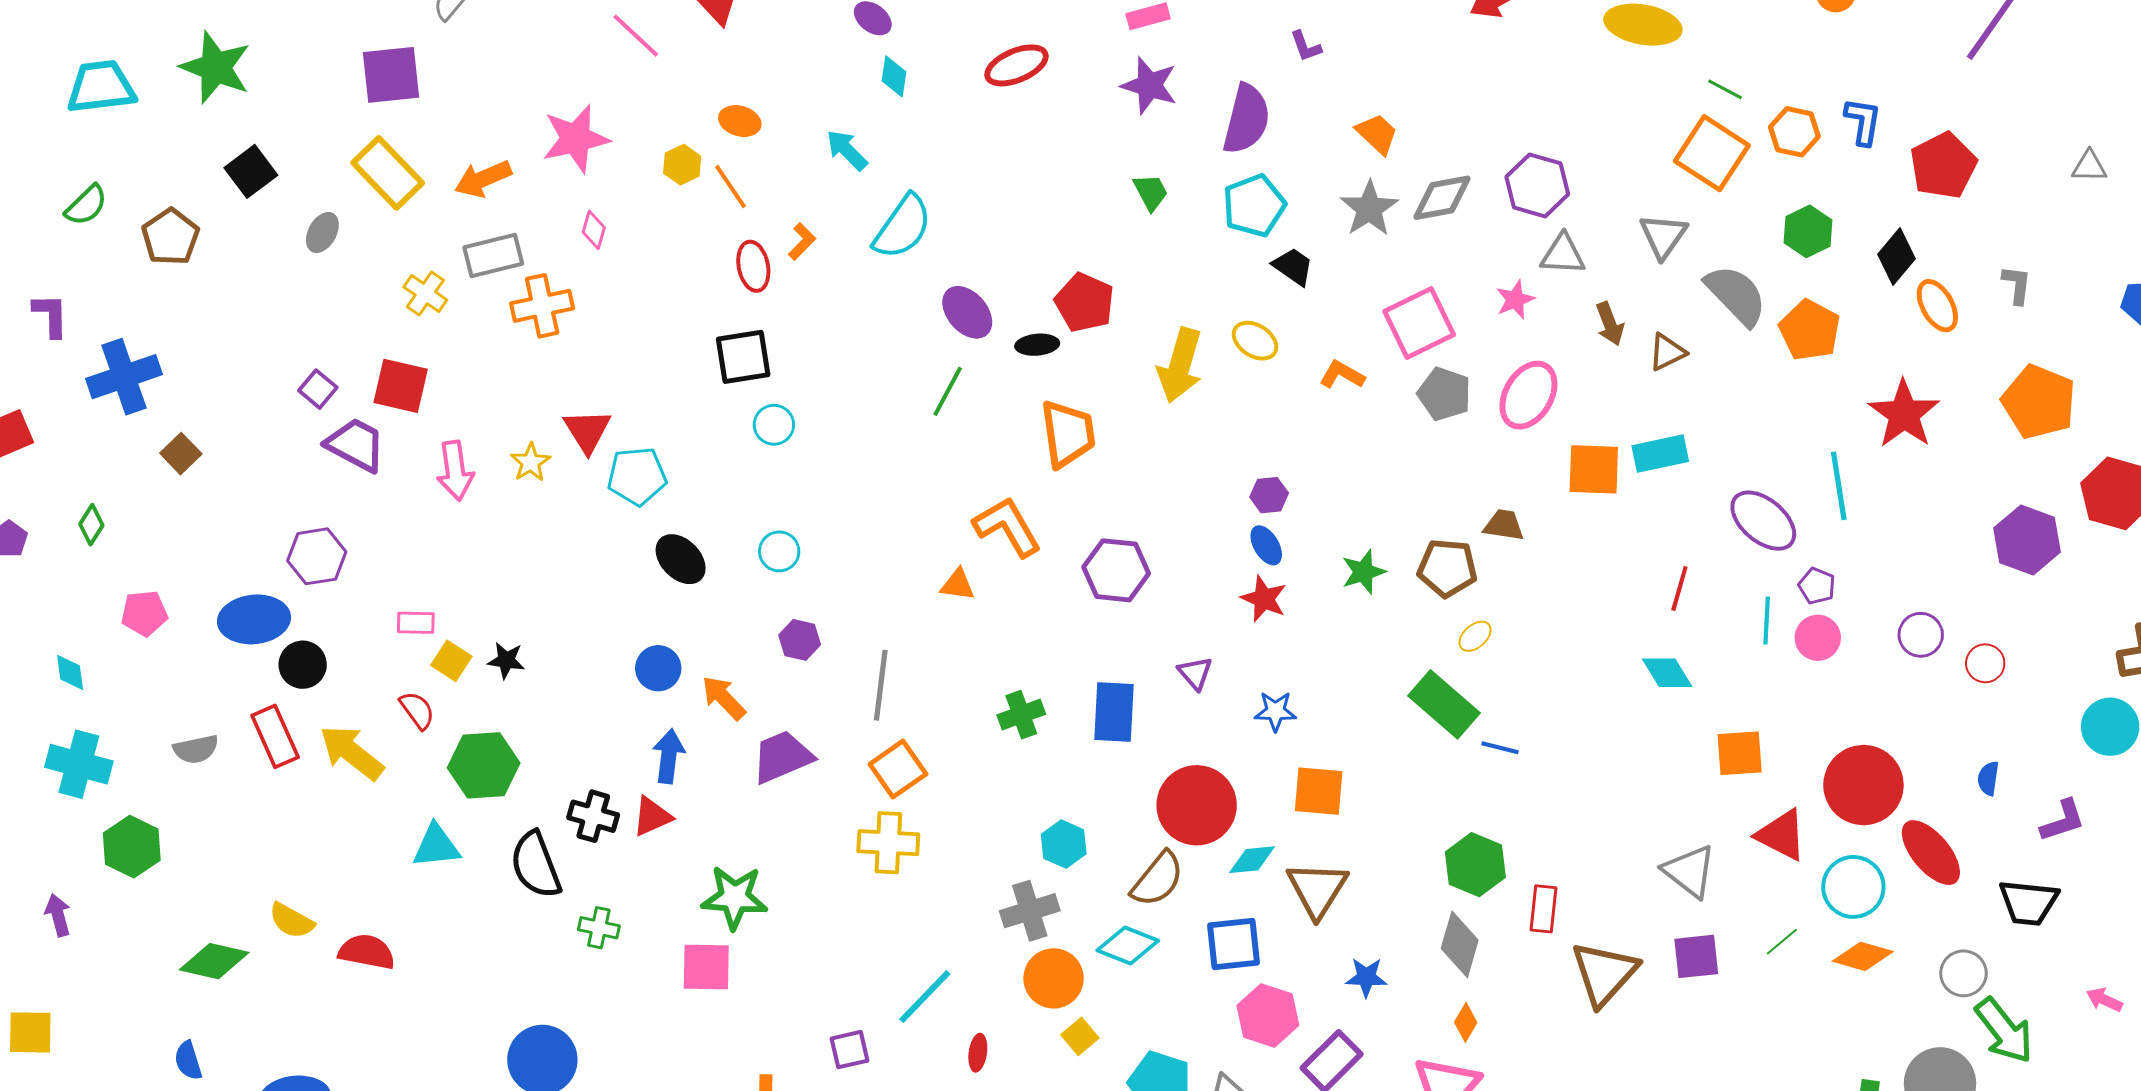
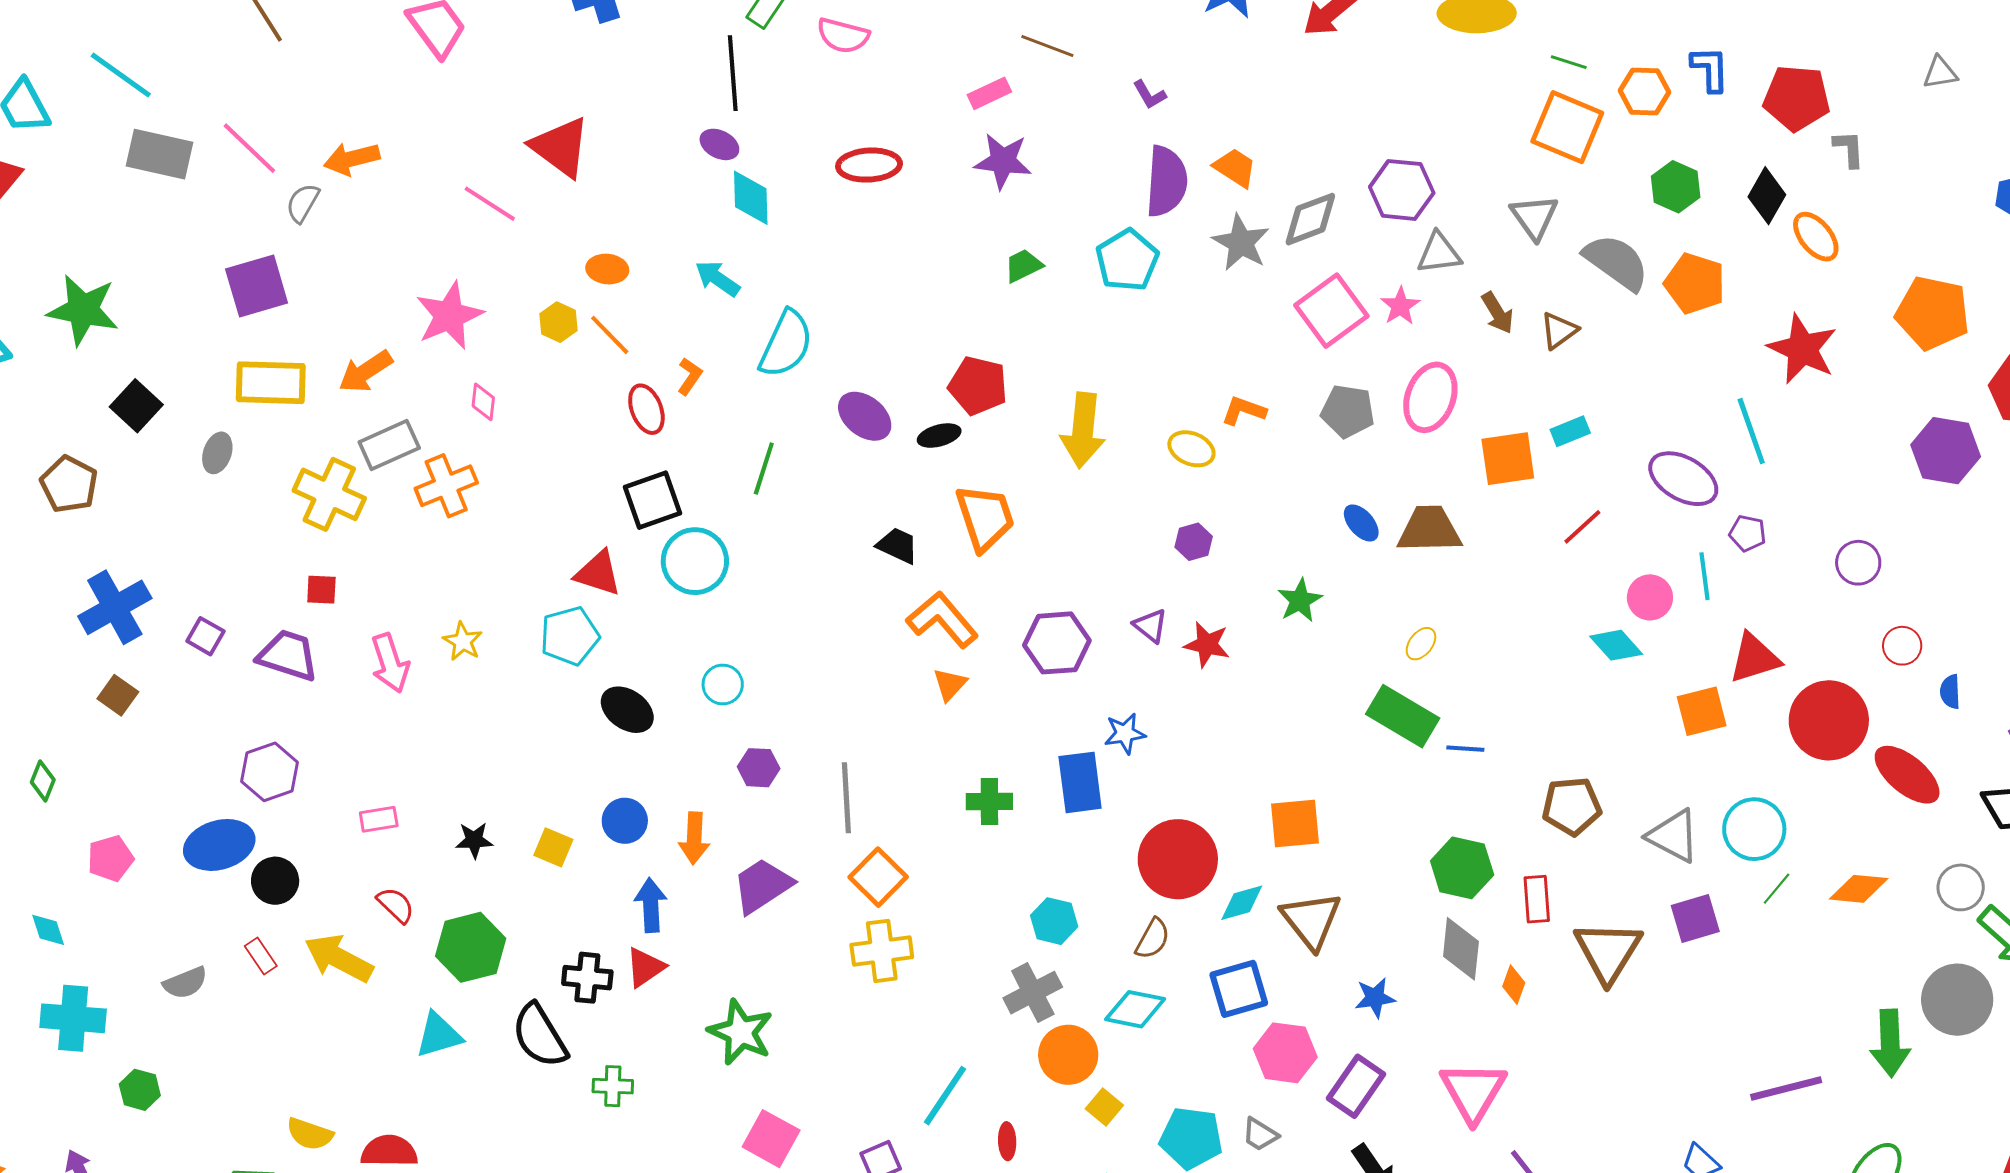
red ellipse: (1017, 65) -> (869, 165), turned 30
cyan diamond: (894, 76) -> (751, 198), size x1.4
purple semicircle: (1246, 119) -> (1166, 181), moved
red pentagon: (1943, 166) -> (1797, 98), turned -30
yellow rectangle: (388, 173) -> (271, 383), turned -34
green trapezoid: (1151, 192) -> (1023, 266), turned -78
black trapezoid: (1293, 267) -> (898, 545), moved
gray L-shape: (2017, 285) -> (1849, 149), moved
yellow cross: (425, 293) -> (329, 494), size x1.6
pink square: (1419, 323) -> (1331, 311), moved
yellow ellipse: (1255, 341) -> (1191, 449), moved
blue cross: (124, 377) -> (115, 607), moved
red square: (401, 386) -> (321, 590), size x0.6
purple square: (318, 389) -> (205, 636), moved
green line: (948, 391) -> (764, 469), moved
cyan circle: (774, 425) -> (695, 561), size x1.6
red triangle: (587, 431) -> (598, 573), moved, turned -30
cyan rectangle: (1660, 454) -> (1570, 431), size x0.7
brown trapezoid: (1504, 525) -> (1429, 529), size x1.6
blue ellipse: (1266, 545) -> (1361, 523), moved
brown pentagon: (1447, 568) -> (1572, 806), moved
orange triangle: (958, 585) -> (950, 684), moved, turned -45
red line: (1679, 588) -> (1582, 527), moved, turned 42
pink circle: (1818, 638) -> (1650, 597), moved
yellow square: (451, 661) -> (553, 847), moved
red circle: (1985, 663) -> (1902, 646), moved
purple triangle: (1195, 673) -> (1150, 626), moved
orange arrow: (724, 698) -> (694, 838), turned -123
blue star: (1275, 711) -> (1125, 733), moved
green cross: (1021, 715) -> (989, 801), turned 30
red rectangle: (275, 736) -> (261, 956), size x0.6
red triangle: (1781, 835) -> (1754, 658), moved, turned -34
green hexagon: (132, 847) -> (140, 1090), size x0.7
brown semicircle: (1158, 879) -> (1153, 939), size x0.7
cyan circle: (1853, 887) -> (1754, 829), moved
green star: (735, 897) -> (741, 1032), turned 30
pink square: (706, 967) -> (771, 1139), moved, turned 38
orange diamond: (1466, 1022) -> (1514, 985), moved

